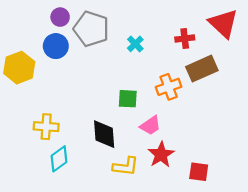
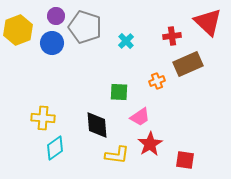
yellow hexagon: (19, 68) -> (18, 30), moved
orange cross: (169, 87) -> (157, 81), size x0.7

